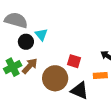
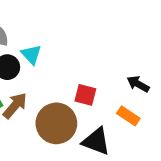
orange rectangle: (100, 76) -> (128, 116), turned 40

